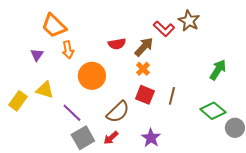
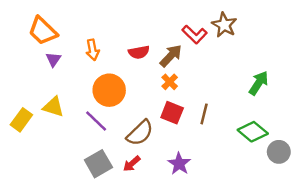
orange trapezoid: (54, 26) -> (43, 31), moved
orange arrow: (68, 50) -> (93, 50), moved
purple triangle: (37, 55) -> (53, 59), moved
purple line: (72, 113) -> (96, 121), moved

